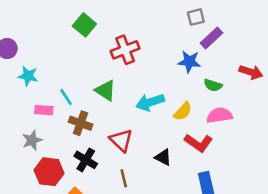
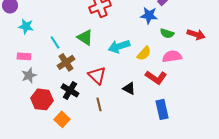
red arrow: (251, 72) -> (196, 34), moved
pink rectangle: (44, 110) -> (24, 56), moved
brown cross: (81, 123) -> (66, 62), turned 36

